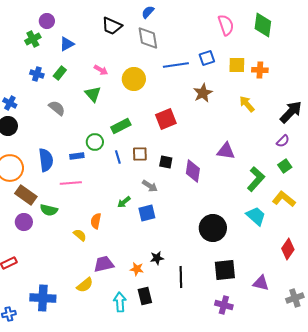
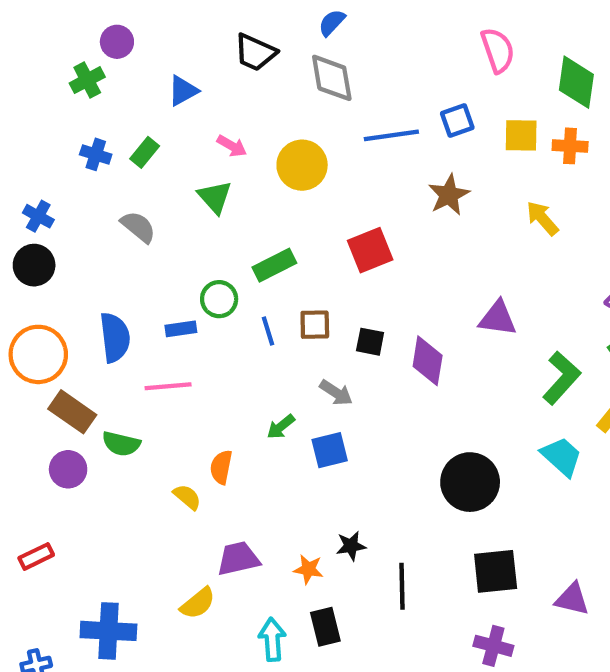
green diamond: (263, 25) -> (576, 82), moved
blue triangle: (67, 44) -> (183, 91), moved

